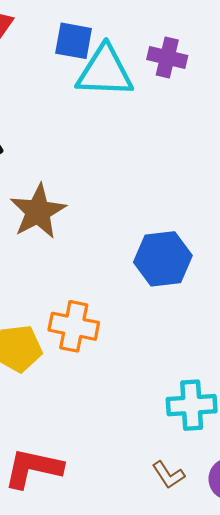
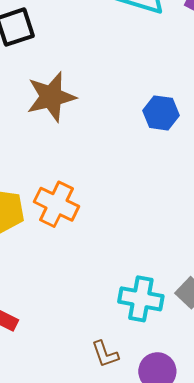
blue hexagon: (163, 259) -> (161, 113), moved, size x0.7

